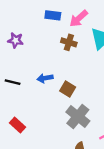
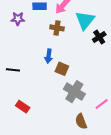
purple star: (16, 40) -> (18, 19), moved
blue arrow: (45, 78) -> (49, 56), moved, turned -64

